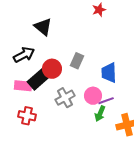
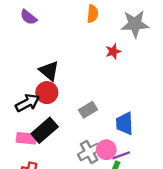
gray rectangle: (77, 61) -> (88, 110), turned 35
red circle: (52, 69) -> (47, 93), moved
gray cross: (65, 98) -> (89, 152), moved

